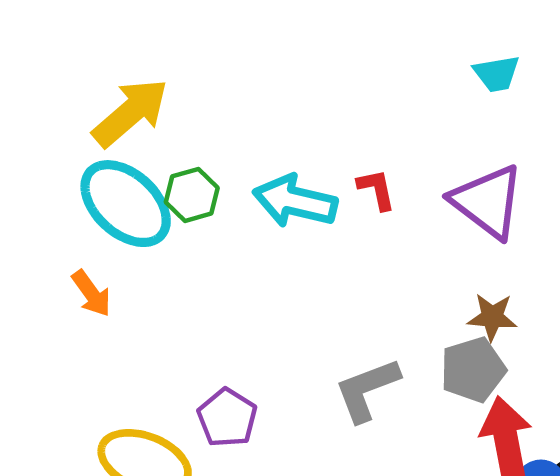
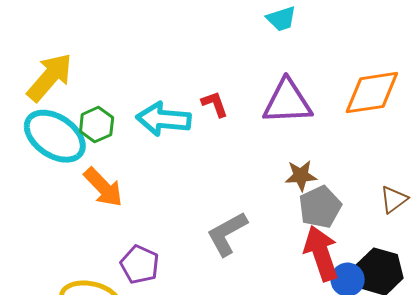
purple triangle: (488, 202) -> (287, 102), turned -32
orange arrow: (91, 293) -> (103, 187), moved, size x1.4
gray pentagon: (473, 370) -> (320, 207), moved

